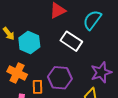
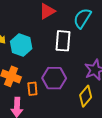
white rectangle: (71, 41) -> (63, 41), turned 65

